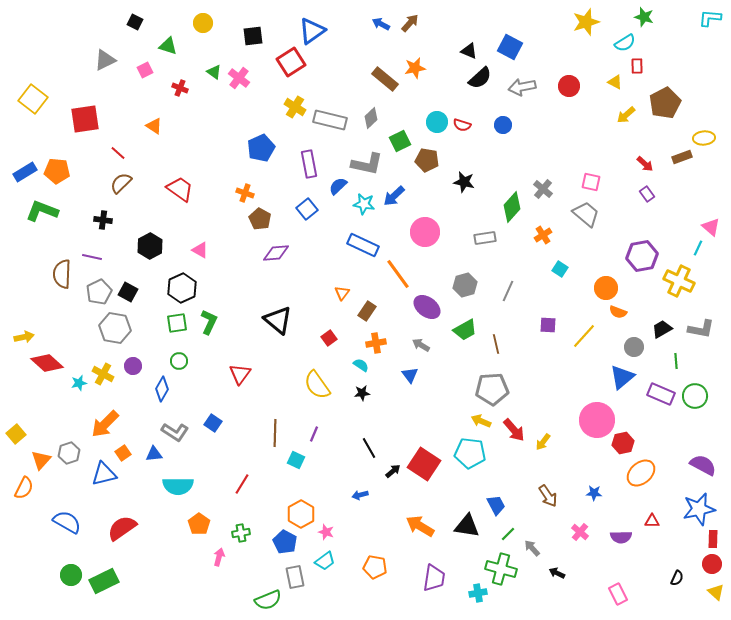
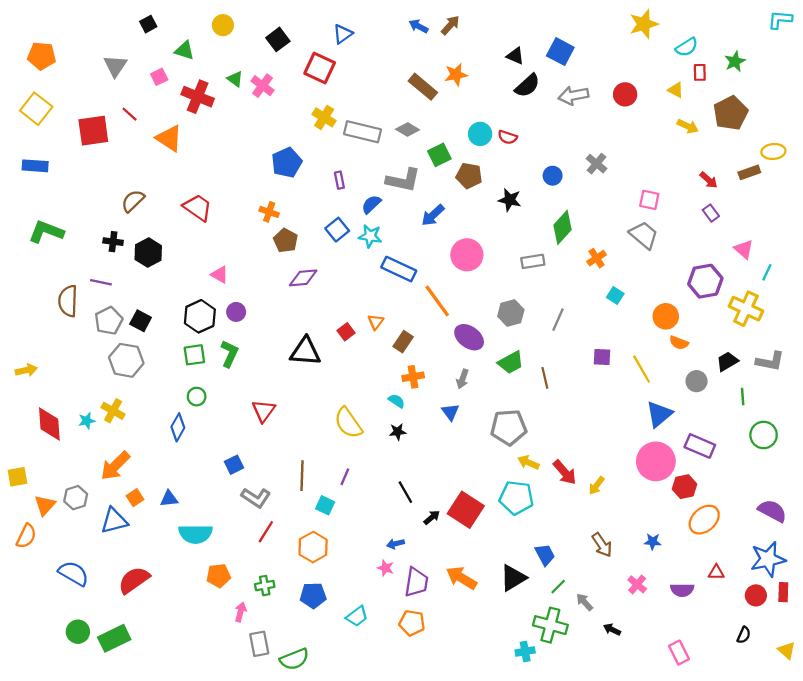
green star: (644, 17) -> (735, 61), moved, turned 30
black square: (135, 22) -> (148, 24), turned 35
blue triangle: (312, 31) -> (343, 34), size x0.7
black square: (253, 36) -> (278, 39), turned -30
gray triangle: (105, 60) -> (115, 66), turned -30
red square: (291, 62) -> (320, 68), turned -32
red cross: (180, 88) -> (198, 97), size x1.8
yellow arrow: (626, 115) -> (688, 126), turned -114
gray diamond: (371, 118) -> (408, 130), turned 75
blue circle: (503, 125) -> (553, 176), moved
orange triangle: (154, 126) -> (169, 138), size x1.5
red line: (118, 153) -> (130, 114), moved
purple rectangle: (309, 164) -> (339, 180), size x0.6
orange pentagon: (57, 171) -> (42, 56), moved
blue rectangle: (25, 172) -> (35, 166), moved, turned 35
gray cross: (543, 189) -> (597, 164), moved
cyan star: (364, 204) -> (370, 236), moved
pink triangle: (711, 227) -> (744, 249), moved
black hexagon: (150, 246) -> (148, 253), moved
black triangle: (278, 320) -> (305, 351), turned -36
yellow line: (584, 336) -> (642, 369), turned -72
red square: (329, 338) -> (346, 332), moved
gray arrow: (421, 345) -> (462, 379), turned -102
red diamond: (47, 363) -> (49, 424), moved, turned 44
purple circle: (133, 366) -> (236, 312), moved
blue triangle: (622, 377) -> (659, 414), moved
gray pentagon: (492, 389) -> (509, 427), moved
purple rectangle: (661, 394) -> (700, 446), moved
blue square: (213, 423) -> (234, 465), turned 30
gray L-shape: (175, 432) -> (256, 498), moved
yellow square: (16, 434) -> (17, 477), turned 30
orange hexagon: (301, 514) -> (313, 547), moved
orange pentagon: (199, 524) -> (219, 576), turned 30
black triangle: (467, 526) -> (513, 578), turned -40
pink star: (326, 532) -> (386, 568), moved
blue pentagon: (285, 542) -> (313, 595), turned -30
red circle: (712, 564) -> (756, 595), moved
gray rectangle: (295, 577) -> (259, 644), moved
purple trapezoid: (434, 578) -> (416, 582), moved

